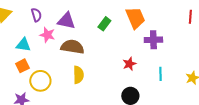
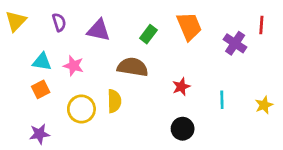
pink star: (47, 35) -> (74, 66), moved
purple cross: (153, 40) -> (235, 43), moved, turned 36
brown semicircle: (72, 47) -> (133, 67), moved
yellow circle: (40, 81) -> (81, 109), moved

